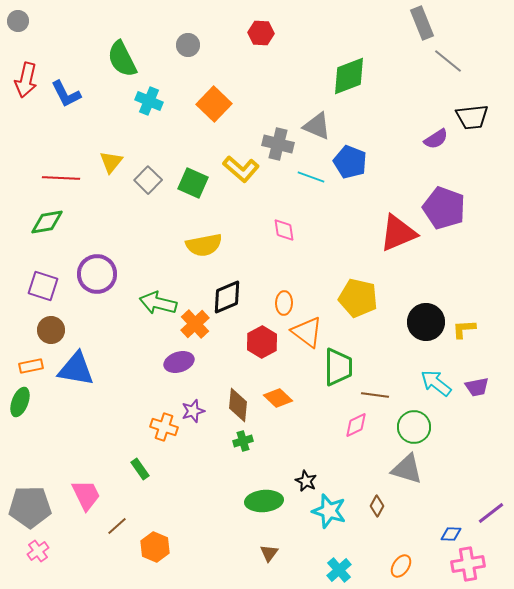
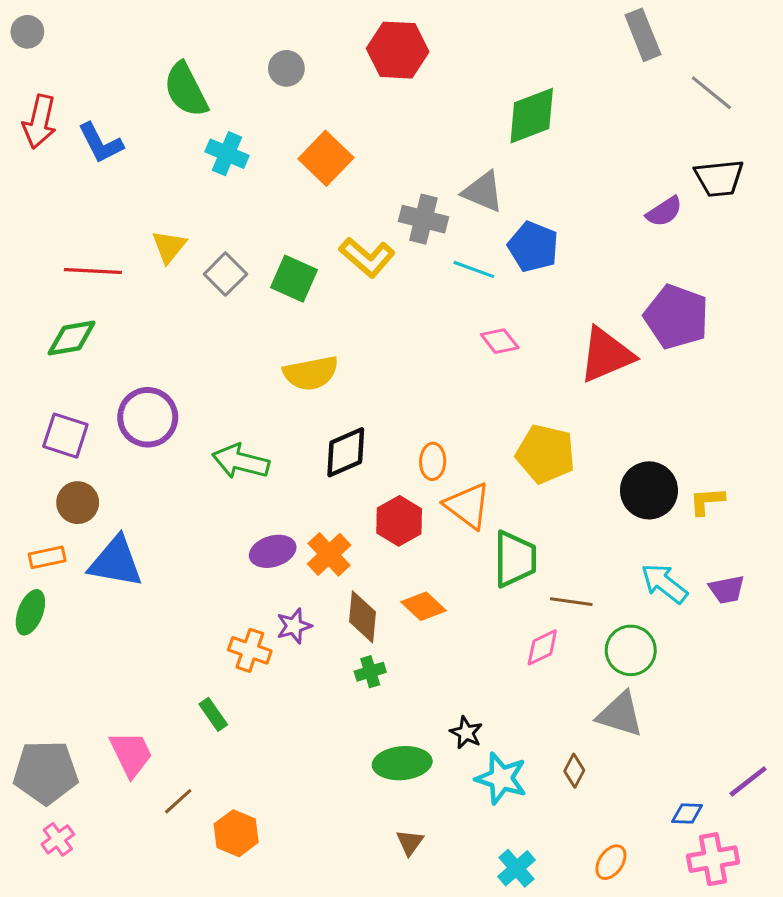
red hexagon: (261, 33) -> (398, 50), size x1.5
gray line: (448, 61) -> (711, 93), moved
pink diamond: (284, 230) -> (500, 341), moved, turned -30
orange cross: (195, 324) -> (329, 554), moved

